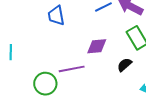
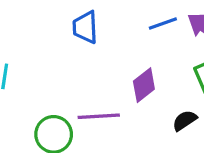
purple diamond: (97, 46) -> (144, 85), turned -40

